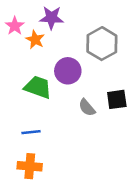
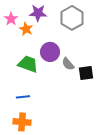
gray hexagon: (102, 44) -> (72, 18), moved
gray semicircle: (87, 108) -> (68, 64), moved

